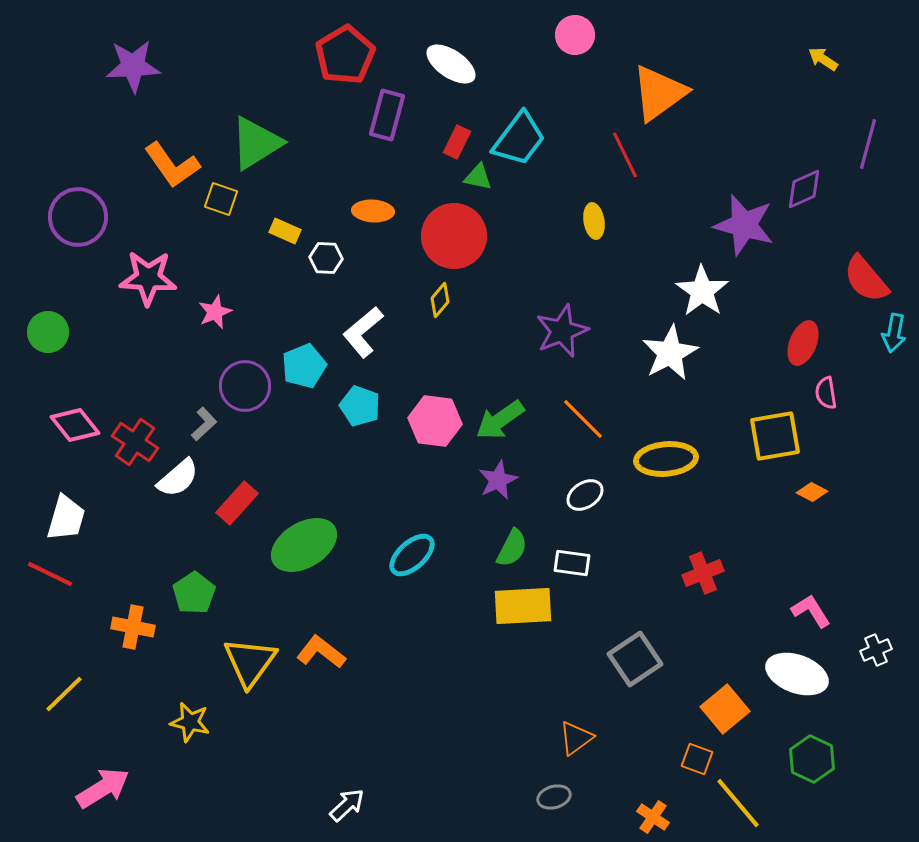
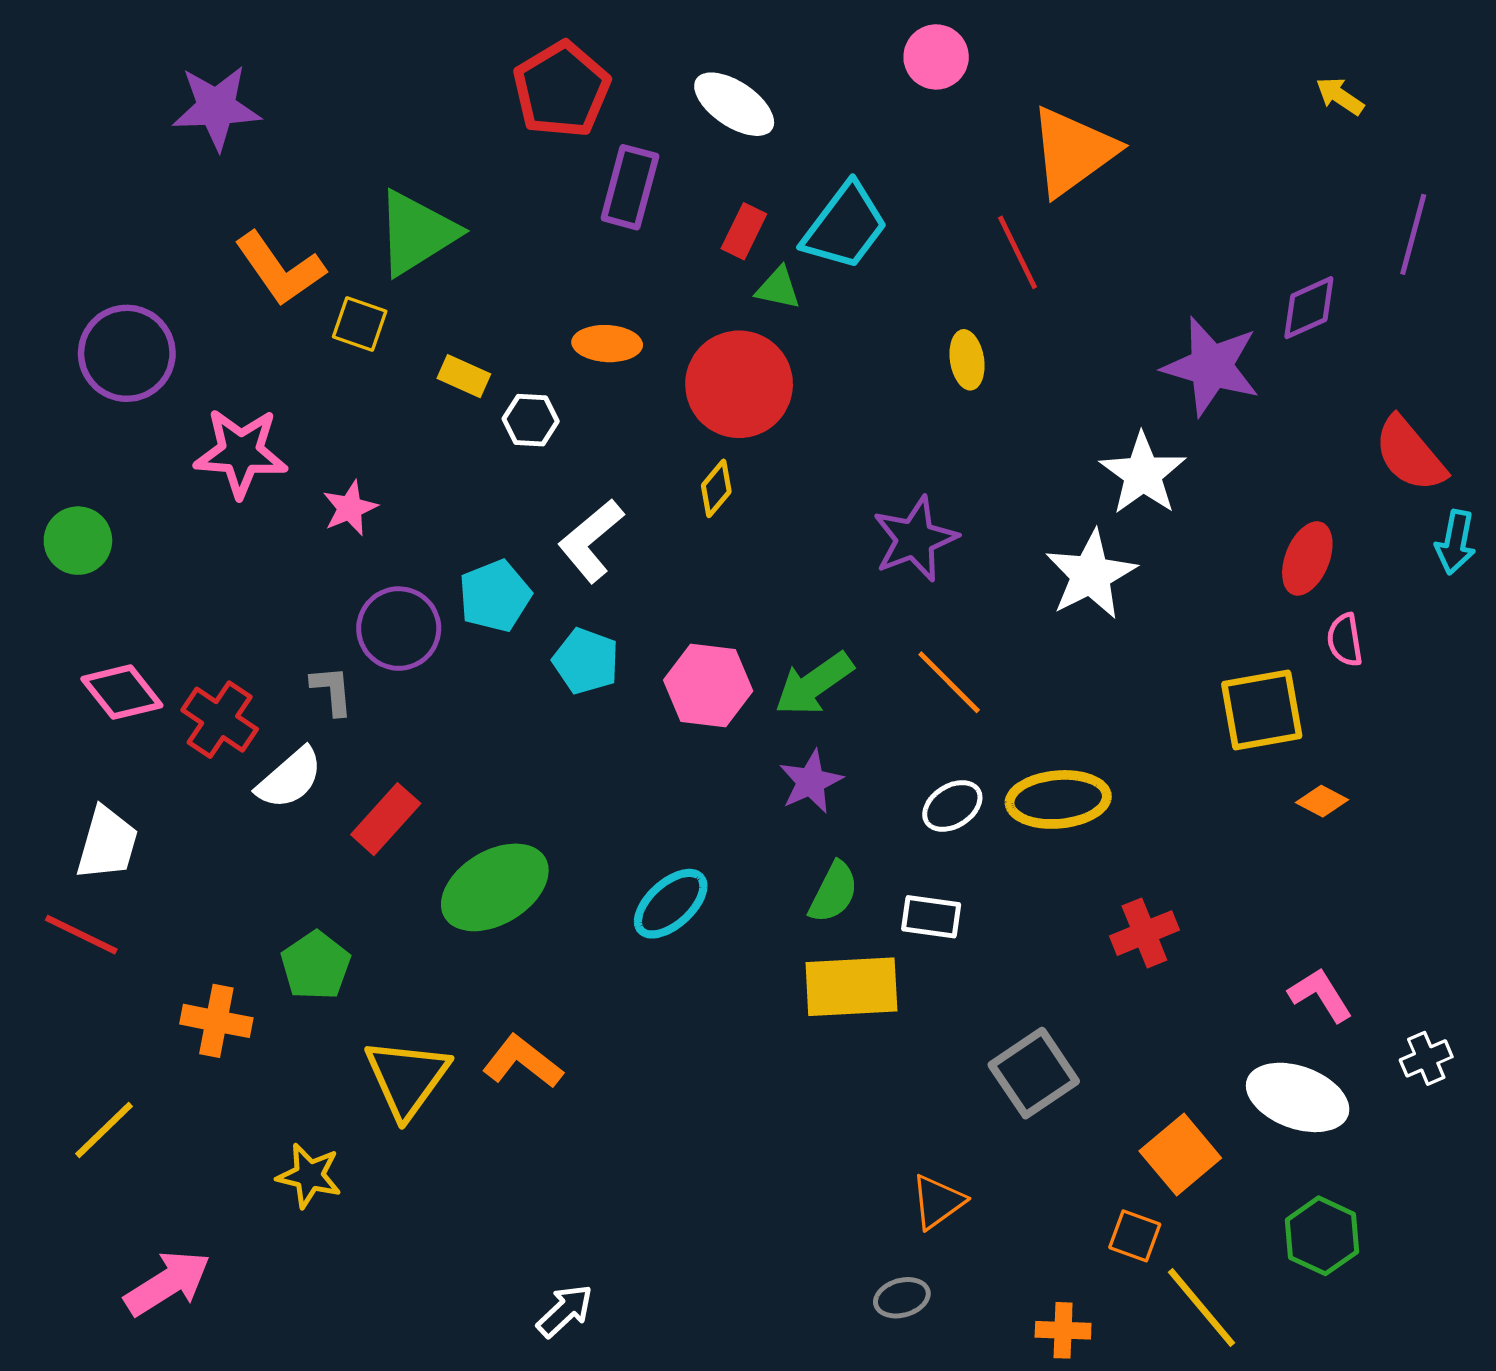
gray L-shape: (204, 424) -> (332, 690), turned -52
yellow ellipse: (666, 459) -> (1058, 799), moved
orange cross: (653, 817) -> (1063, 1330), turned -32

